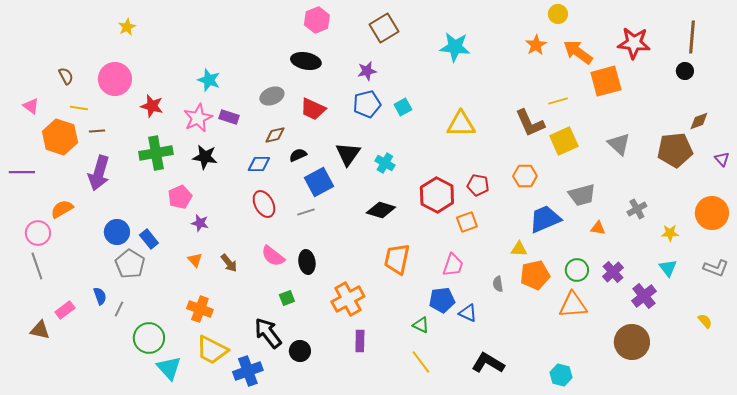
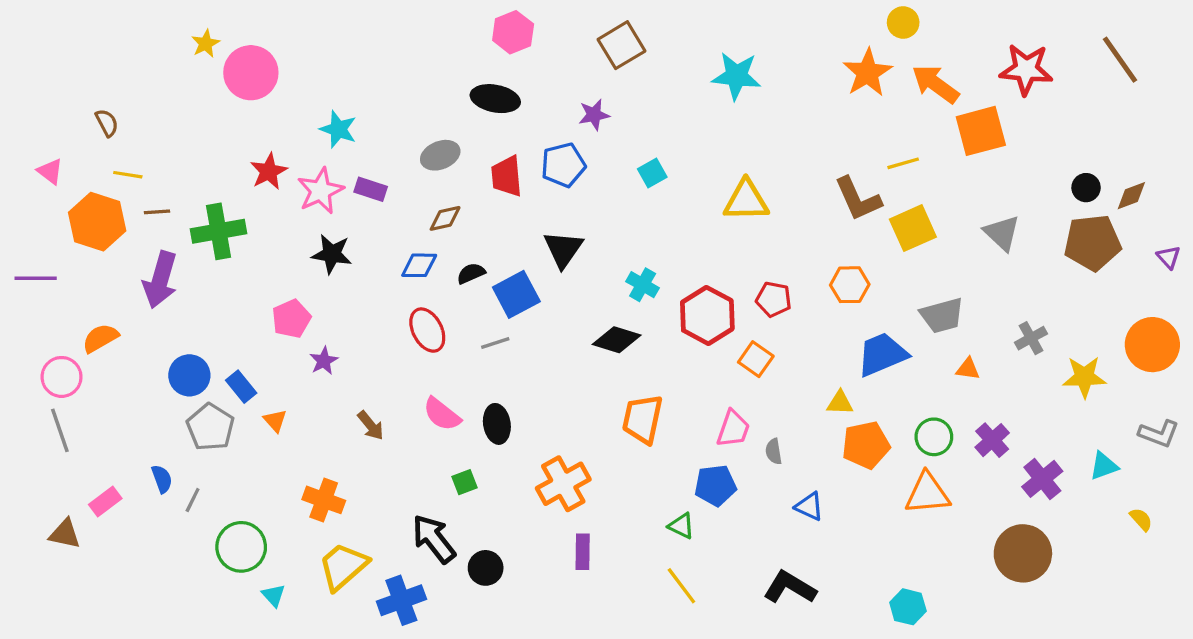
brown line: (692, 37) -> (1120, 60), turned -40
orange star: (536, 45) -> (868, 73), size x1.4
black circle: (685, 71) -> (1086, 188), moved
pink circle: (115, 79) -> (251, 73), moved
blue pentagon: (367, 104) -> (563, 165), moved
red star: (152, 106) -> (269, 171), moved, turned 30
red trapezoid: (313, 109) -> (507, 176), turned 60
green cross: (156, 153) -> (218, 231), moved
black semicircle: (298, 155) -> (471, 273), moved
cyan cross: (385, 163) -> (643, 285), moved
orange square: (467, 222) -> (756, 359), turned -35
purple star: (200, 223) -> (324, 361), turned 30
yellow star: (670, 233) -> (1084, 377), size x1.5
orange triangle: (195, 260) -> (275, 421), moved
cyan triangle: (668, 268) -> (1104, 466), moved, turned 48
gray semicircle: (498, 284) -> (774, 451), moved
blue triangle: (468, 313) -> (809, 506), moved
yellow trapezoid: (212, 350) -> (343, 566), turned 112
cyan triangle: (169, 368) -> (274, 595), size x0.6

